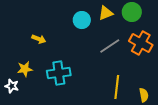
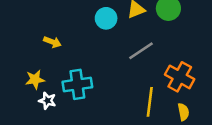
orange cross: (141, 43) -> (180, 77), moved
white star: (12, 86) -> (47, 101), moved

